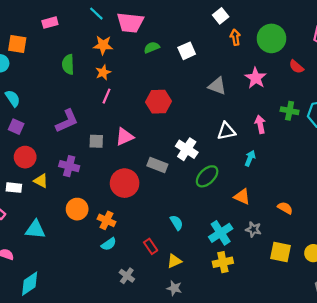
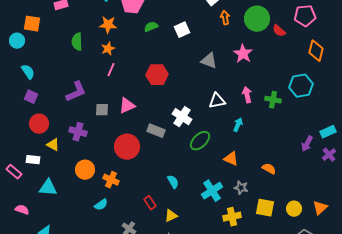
red semicircle: (296, 67) -> (279, 31), moved
green cross: (290, 111) -> (273, 100), moved
white rectangle: (14, 188) -> (33, 160), moved
cyan semicircle: (109, 244) -> (101, 205), moved
yellow cross: (223, 262) -> (232, 217), moved

